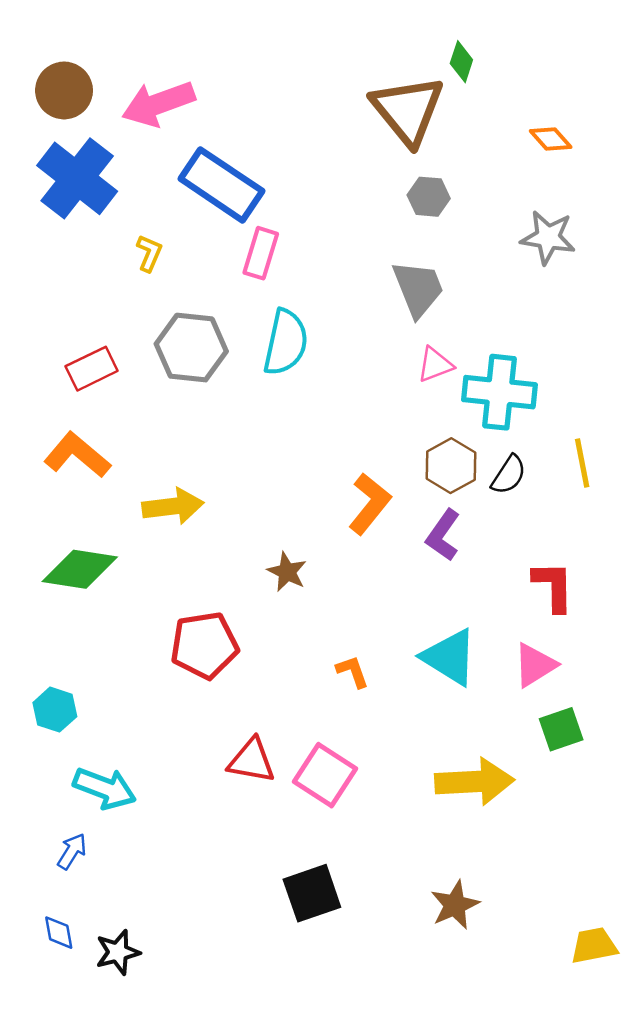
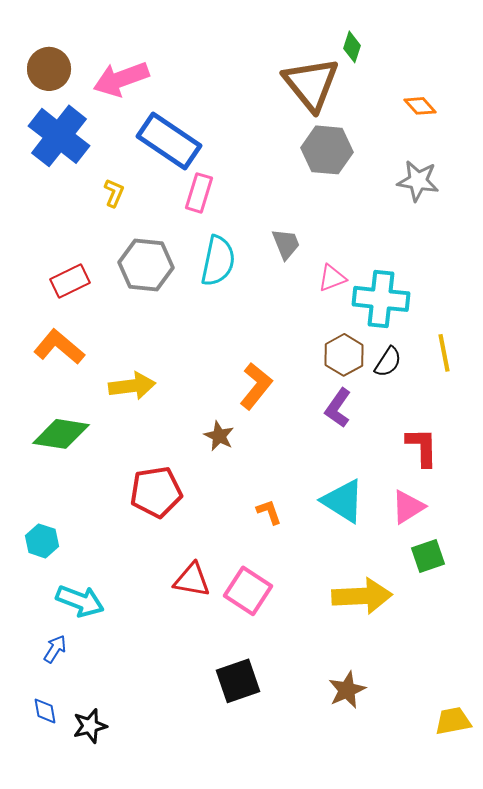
gray hexagon: (429, 197) -> (327, 150), size x1.6
gray trapezoid: (418, 289) -> (286, 244), moved, size x0.7
orange L-shape: (370, 504) -> (256, 386), moved

